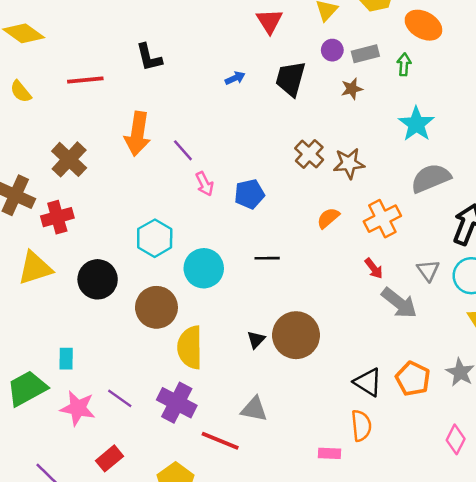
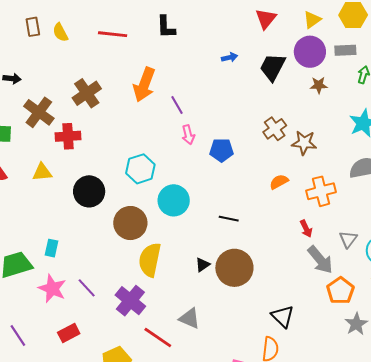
purple circle: (332, 50) -> (310, 52), size x1.8
gray rectangle: (365, 54) -> (345, 50), moved
black line: (267, 258) -> (229, 219), moved
yellow triangle: (35, 268) -> (42, 172), size x0.7
orange pentagon: (413, 379) -> (340, 291), moved

